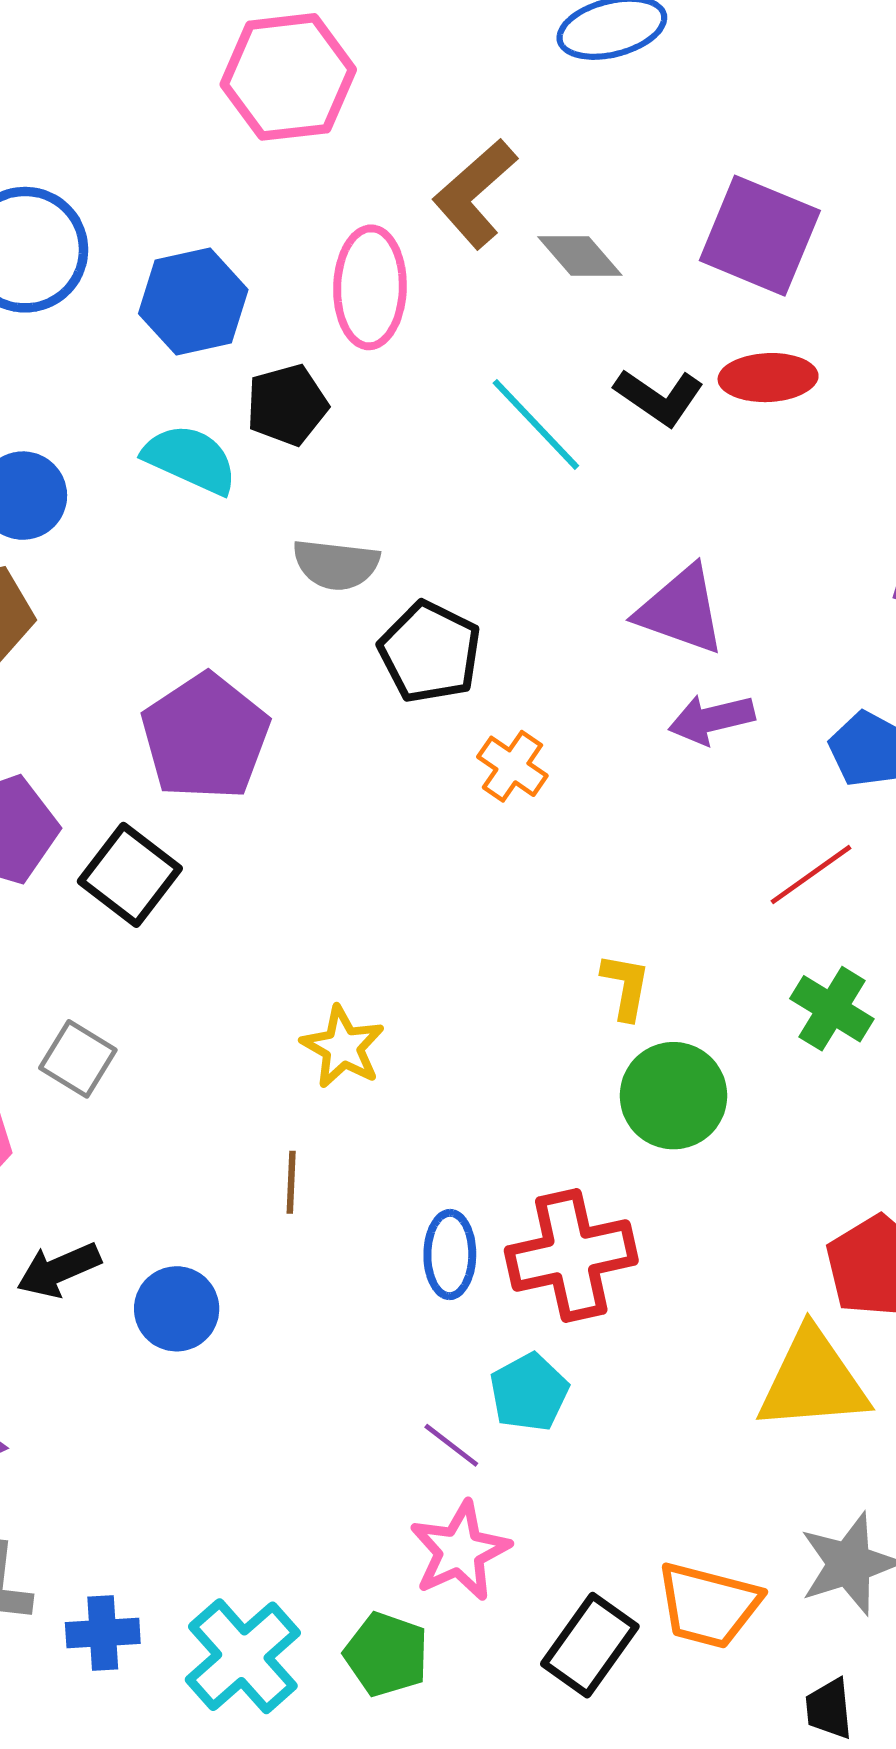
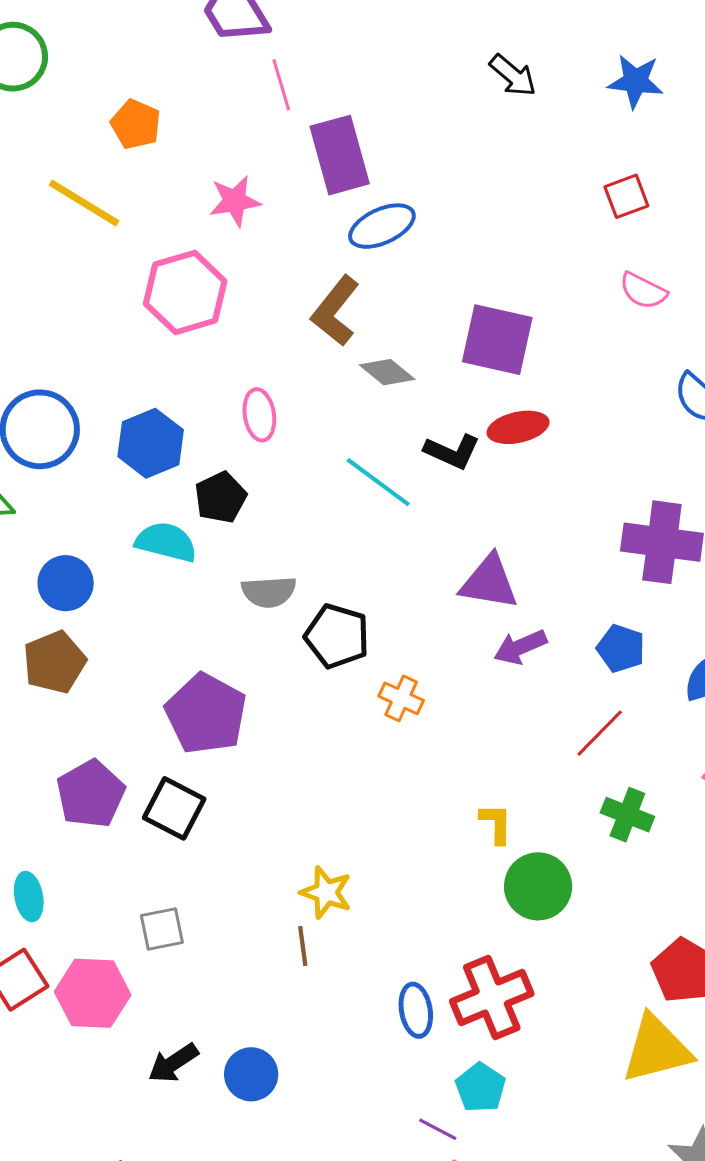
brown L-shape: (475, 194) -> (335, 311), moved
pink ellipse: (370, 287) -> (259, 415), size x0.7
gray square: (78, 1059) -> (162, 929), turned -33
brown line: (291, 1182) -> (303, 946), moved

